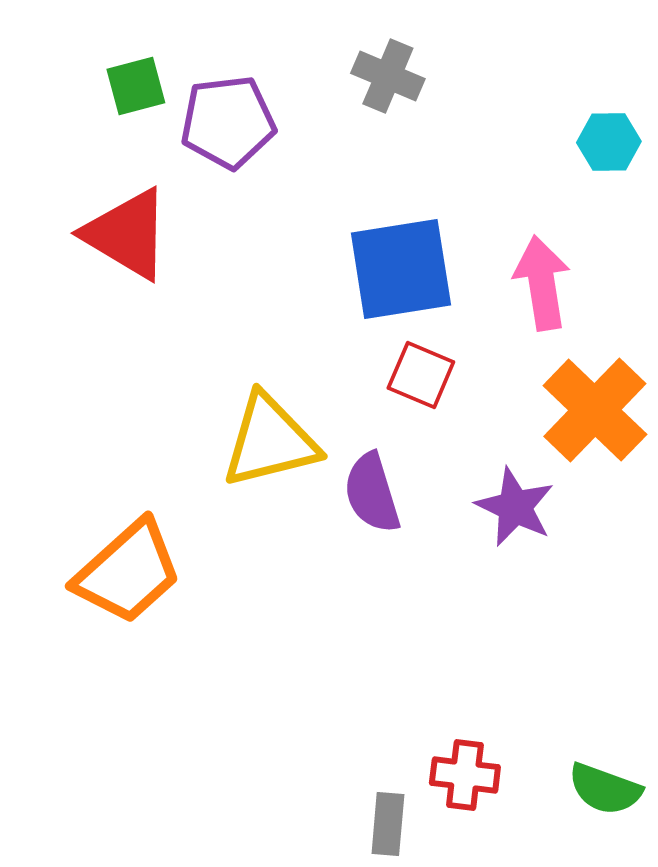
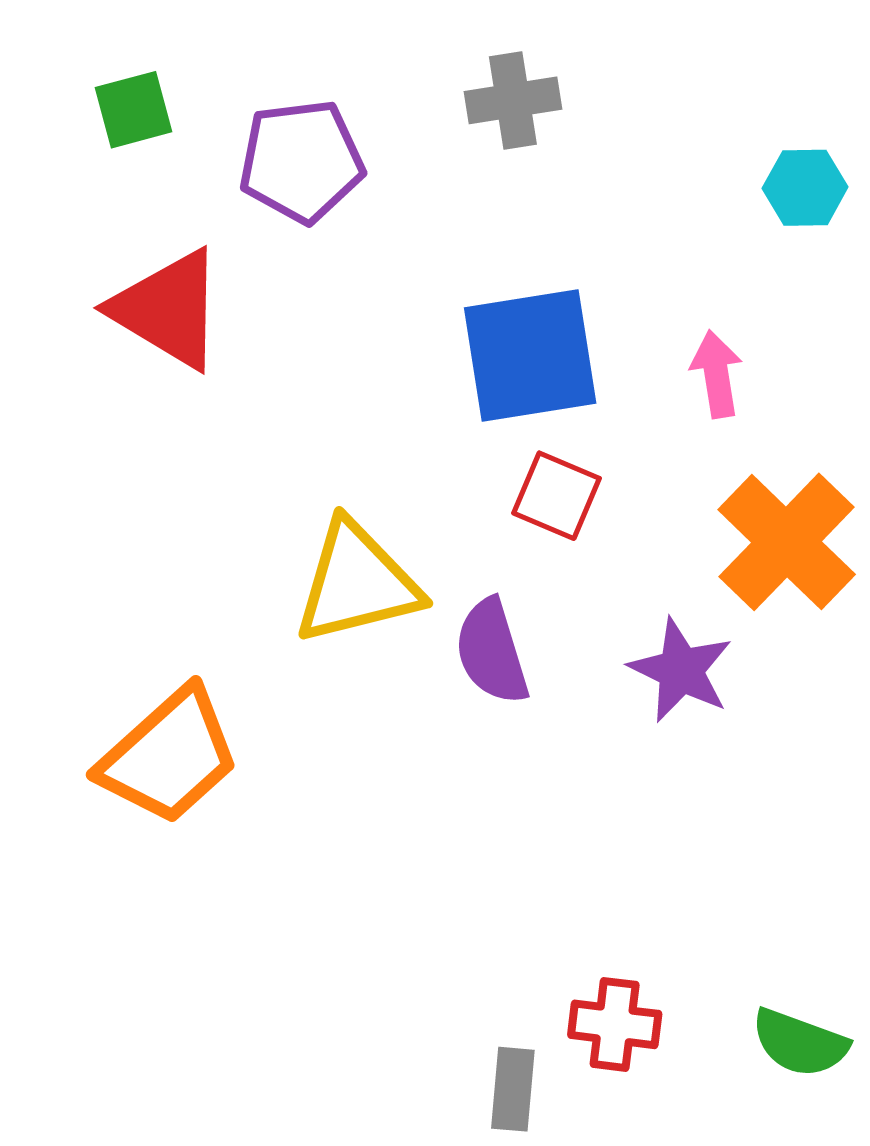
gray cross: (388, 76) -> (513, 100), turned -32
green square: (136, 86) -> (134, 110), moved
pink arrow: (542, 283) -> (716, 374), size x0.7

